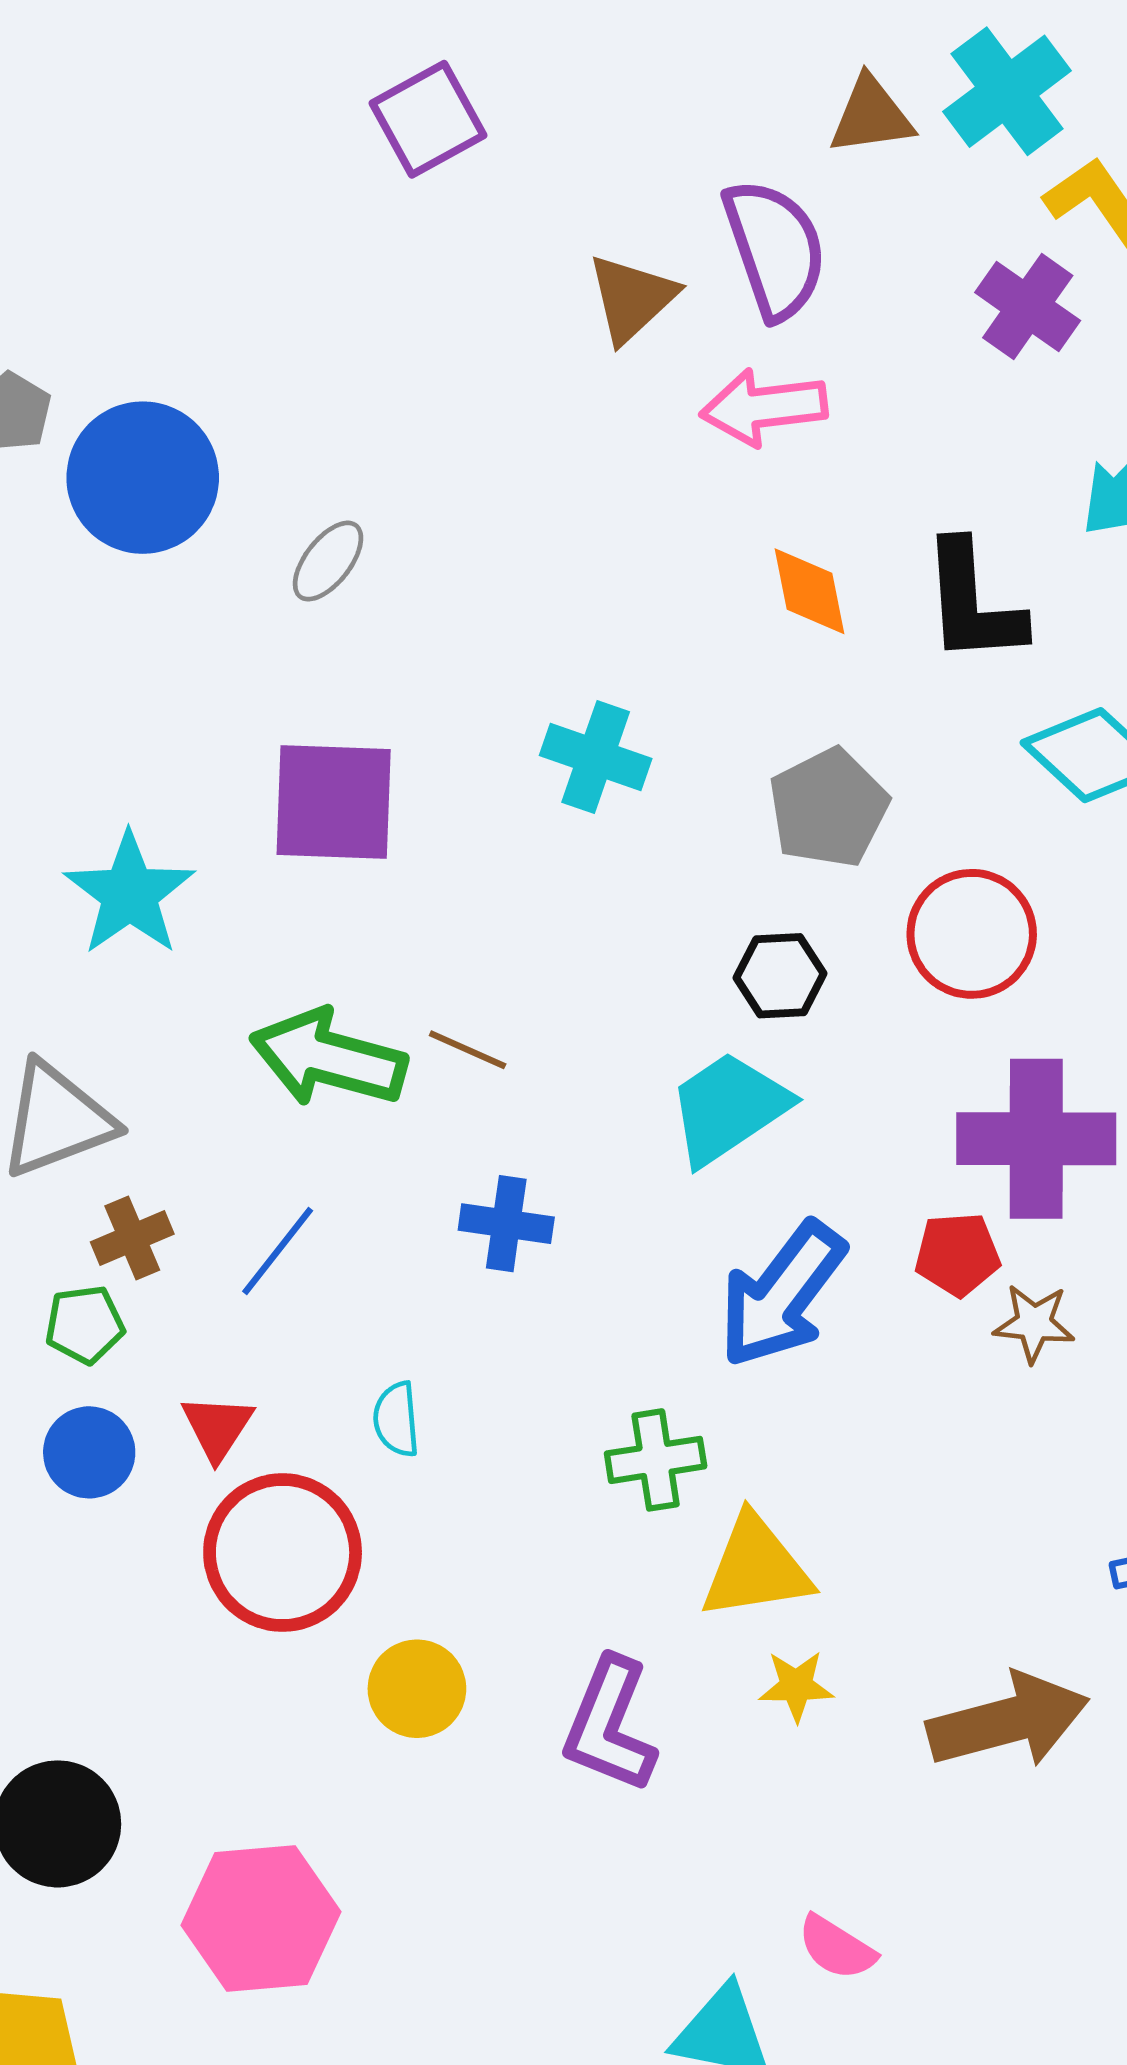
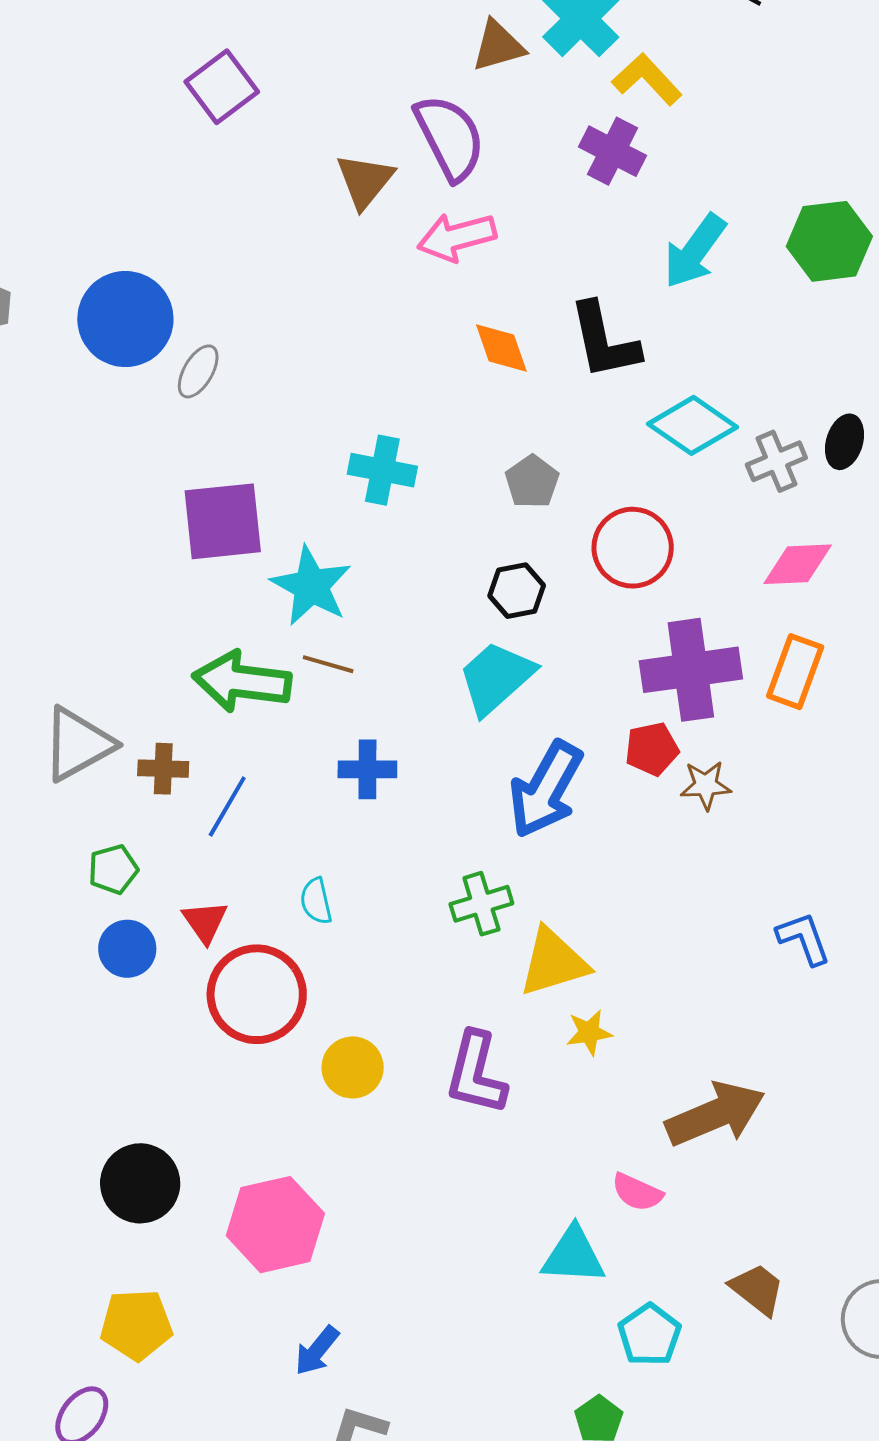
blue circle: (143, 478) -> (125, 319), moved
gray pentagon: (828, 808) -> (532, 482), size x0.7
cyan star: (129, 894) -> (311, 586), moved
brown cross: (132, 1238) -> (163, 769), moved, turned 33
brown arrow: (1008, 1721) -> (715, 1114), moved

